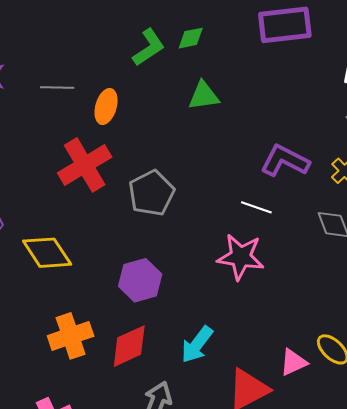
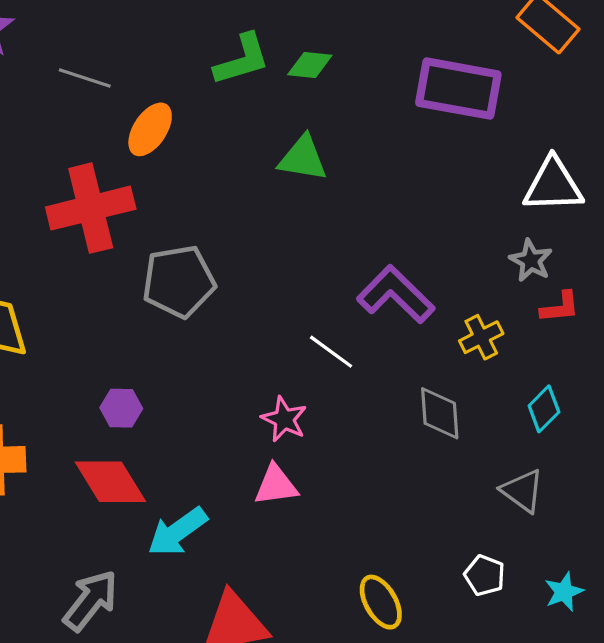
pink star: (241, 257) -> (284, 419), size x0.6
purple hexagon: (140, 280) -> (121, 408), size x0.6
red diamond: (129, 346) -> (110, 482), moved, turned 66
pink triangle: (293, 362) -> (276, 485), moved

